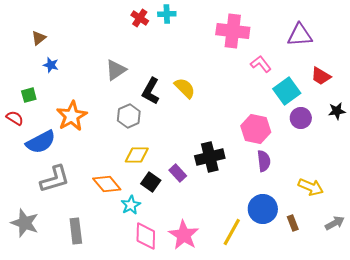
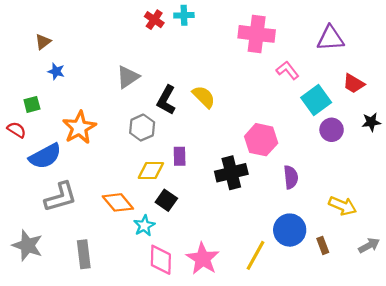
pink hexagon: (256, 129) -> (261, 140), moved
purple rectangle: (178, 173) -> (180, 156), moved, turned 42

